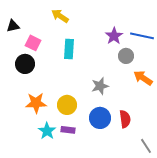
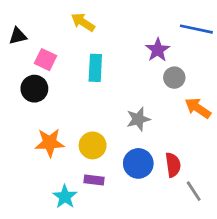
blue line: (142, 36) -> (196, 29), moved
cyan star: (47, 131) -> (65, 197), moved
gray line: (146, 146) -> (194, 191), moved

